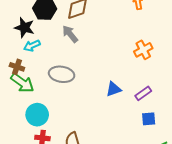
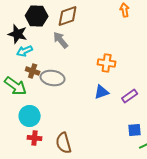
orange cross: (143, 50) -> (107, 63), moved, turned 36
brown cross: (17, 67) -> (33, 71), moved
blue square: (149, 119) -> (135, 130), moved

